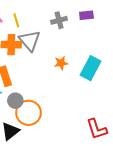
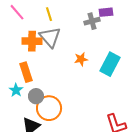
yellow line: (16, 20) -> (49, 14), moved
gray cross: (59, 20) -> (92, 21), moved

